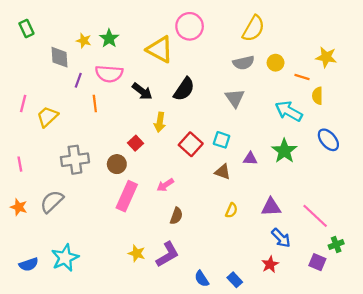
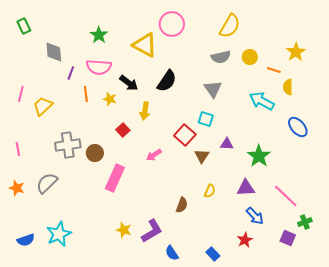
yellow star: (84, 41) -> (110, 99), moved
yellow star: (326, 57) -> (296, 52), turned 30
cyan square: (222, 140) -> (206, 119), moved
red square: (191, 144) -> (185, 135), moved
green star: (284, 151) -> (259, 156), moved
brown circle: (117, 164) -> (95, 153), moved
brown triangle: (223, 172) -> (202, 156), turned 42
pink arrow: (165, 185) -> (154, 155), moved
brown semicircle: (176, 216) -> (182, 205), moved
blue semicircle: (202, 279) -> (172, 253), moved

